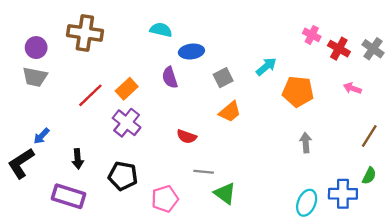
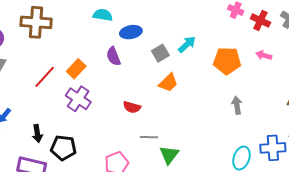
cyan arrow: (266, 66) -> (187, 44), moved
pink arrow: (352, 88) -> (264, 55), moved
black pentagon: (123, 176) -> (63, 148), moved
green triangle: (225, 193) -> (169, 155), turned 35

